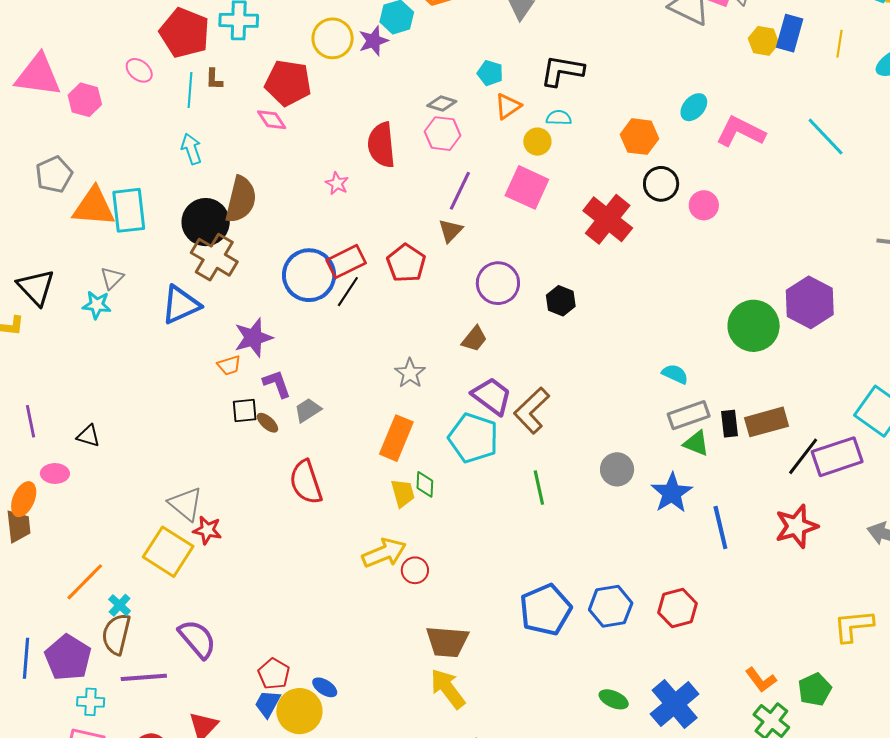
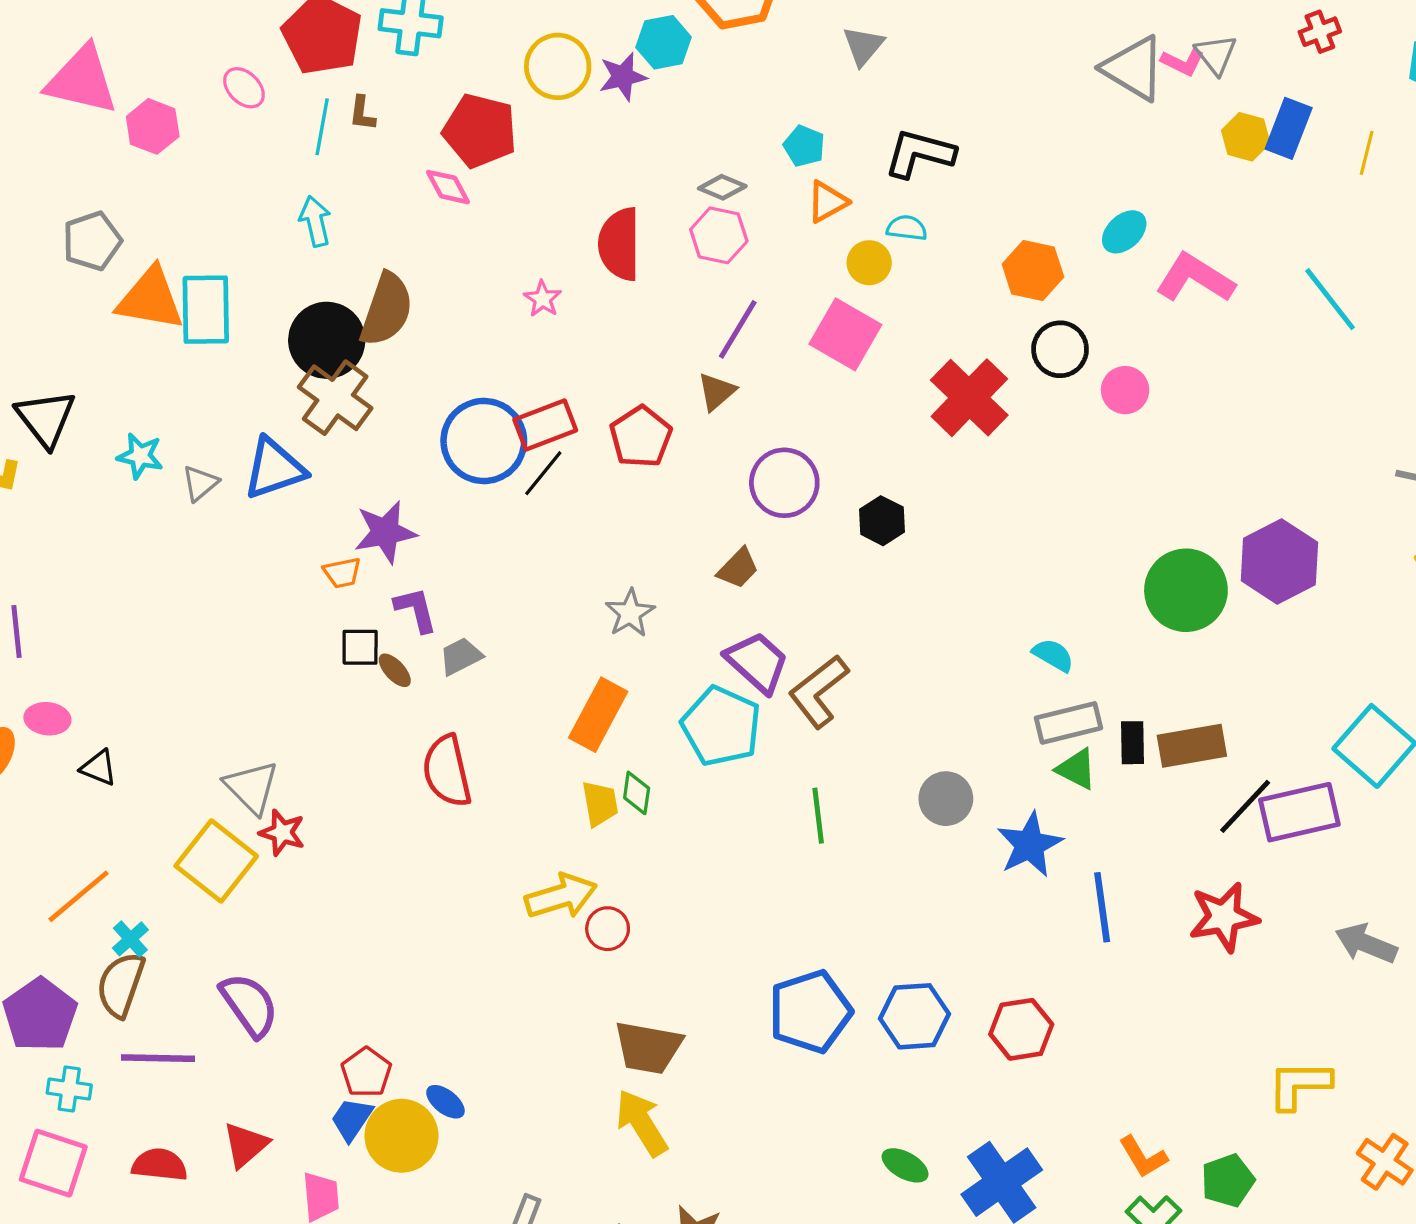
gray triangle: (112, 278) -> (200, 483), moved
black triangle: (88, 436) -> (99, 768), moved

